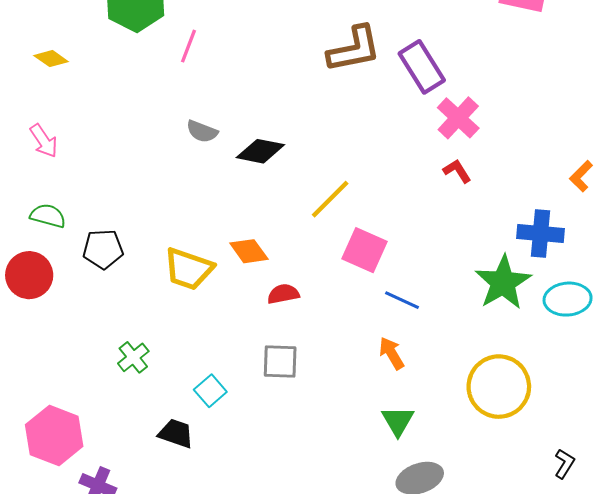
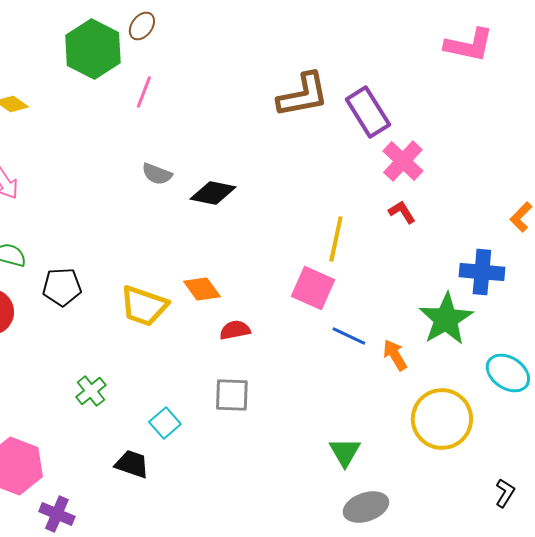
yellow line: (330, 199) -> (336, 239), moved, turned -33
cyan ellipse: (568, 299) -> (508, 373), moved, turned 39
orange arrow: (392, 353) -> (395, 355), moved

